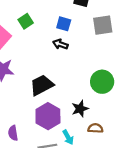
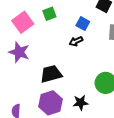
black arrow: (60, 44) -> (76, 41), turned -56

